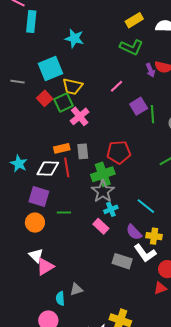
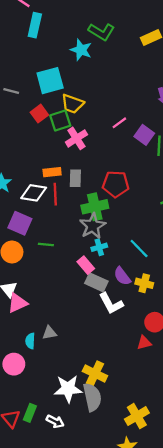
green L-shape: (131, 47) -> (101, 32), moved
pink line: (116, 86) -> (119, 123), moved
purple square: (139, 106) -> (144, 135), turned -30
white L-shape: (145, 253) -> (111, 303), moved
gray rectangle: (122, 261) -> (96, 282), moved

